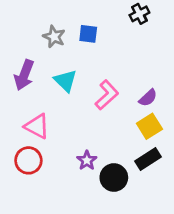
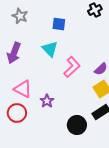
gray star: (54, 37) -> (20, 16), moved
cyan triangle: (65, 81) -> (50, 49), moved
purple star: (87, 160) -> (47, 101), moved

